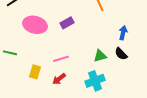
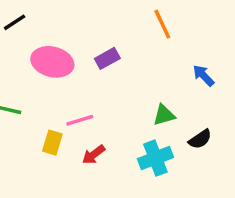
blue arrow: (123, 33) -> (204, 76), turned -56
black semicircle: (121, 54) -> (200, 139), moved, turned -80
pink line: (61, 59) -> (80, 120), moved

